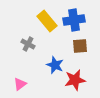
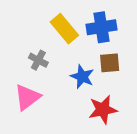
blue star: (55, 65) -> (82, 77), moved
pink triangle: (20, 84) -> (27, 97), moved, size x1.5

